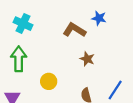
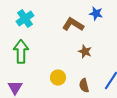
cyan cross: (23, 24) -> (25, 18), turned 30
yellow circle: (49, 81) -> (58, 78), moved

